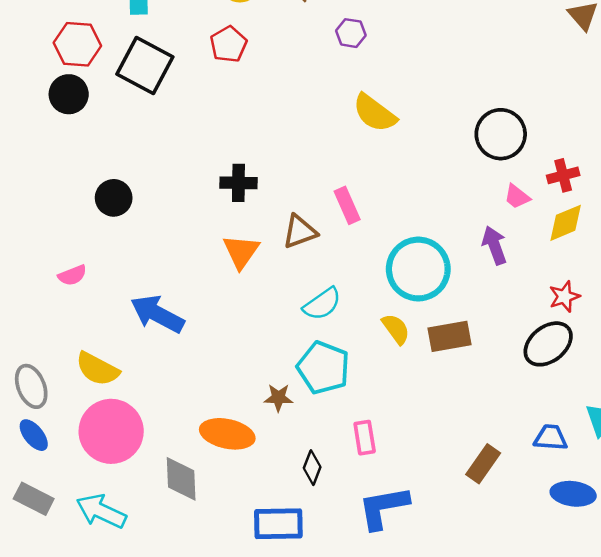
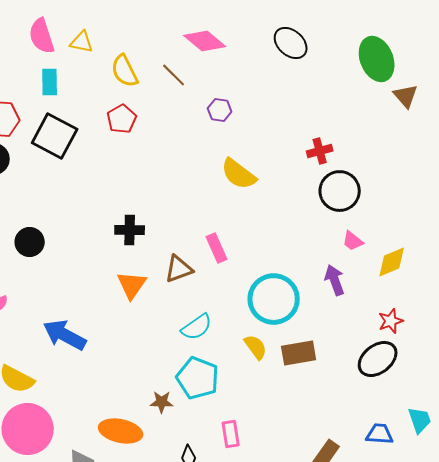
red cross: (563, 175) -> (320, 151), moved

